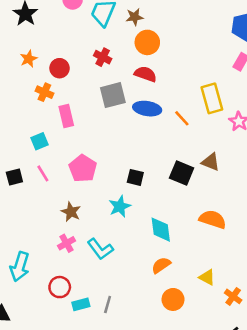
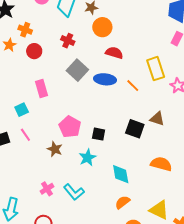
red semicircle: (145, 74) -> (114, 53), moved
orange cross: (44, 92) -> (25, 30), moved
gray square: (113, 95) -> (77, 70), turned -30
pink pentagon: (83, 168) -> (70, 127), moved
brown star: (71, 212) -> (55, 149), moved
yellow triangle: (207, 277) -> (159, 210), size x1.5

